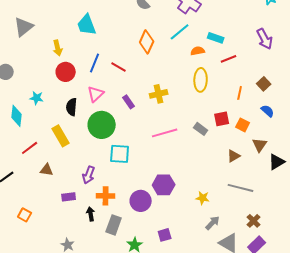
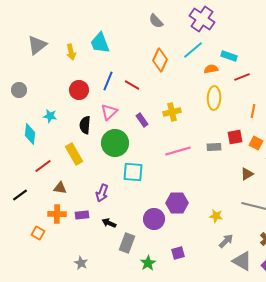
yellow arrow: (58, 48) -> (71, 52), moved
gray rectangle: (201, 129) -> (214, 147), turned -40
orange cross: (106, 196) -> (57, 214), moved
black arrow: (91, 214) -> (109, 223), moved, turned -56

